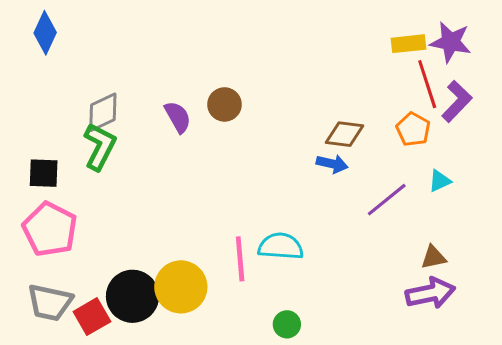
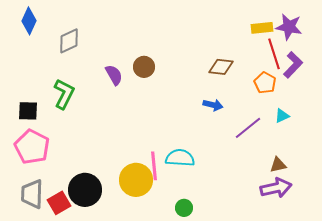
gray diamond: (103, 112) -> (69, 41), moved
brown diamond: (345, 134) -> (221, 67), moved
yellow circle: (181, 287) -> (136, 180), moved
gray trapezoid: (50, 302) -> (32, 194), turned 80

